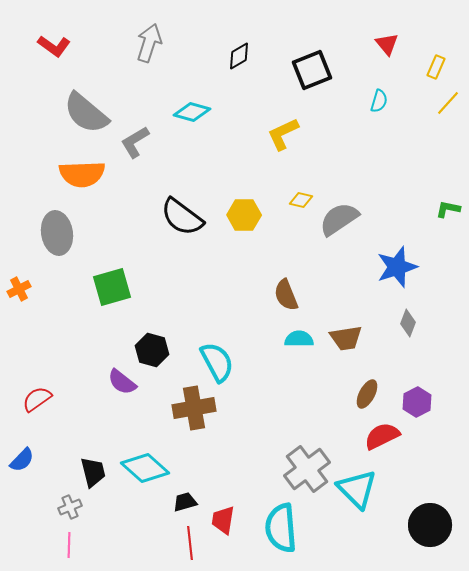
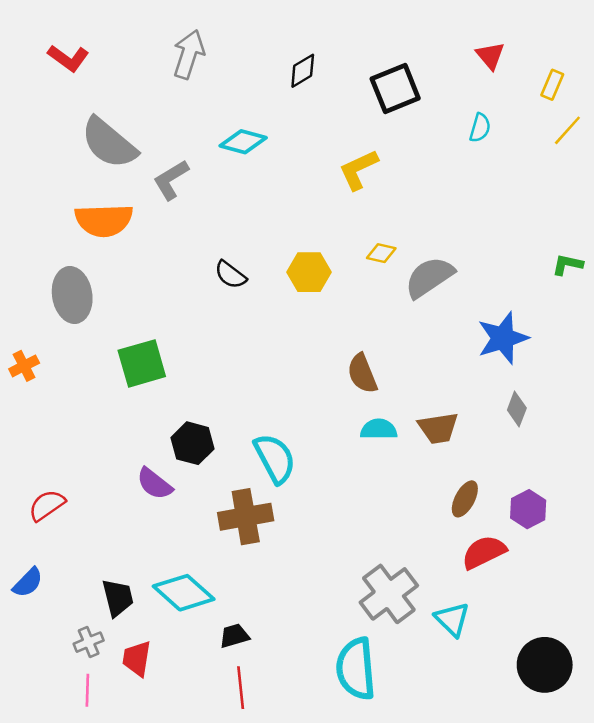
black semicircle: (182, 217) -> (230, 275), size x0.6
cyan triangle: (357, 489) -> (452, 619), size x0.7
red trapezoid: (223, 520) -> (137, 659), moved

